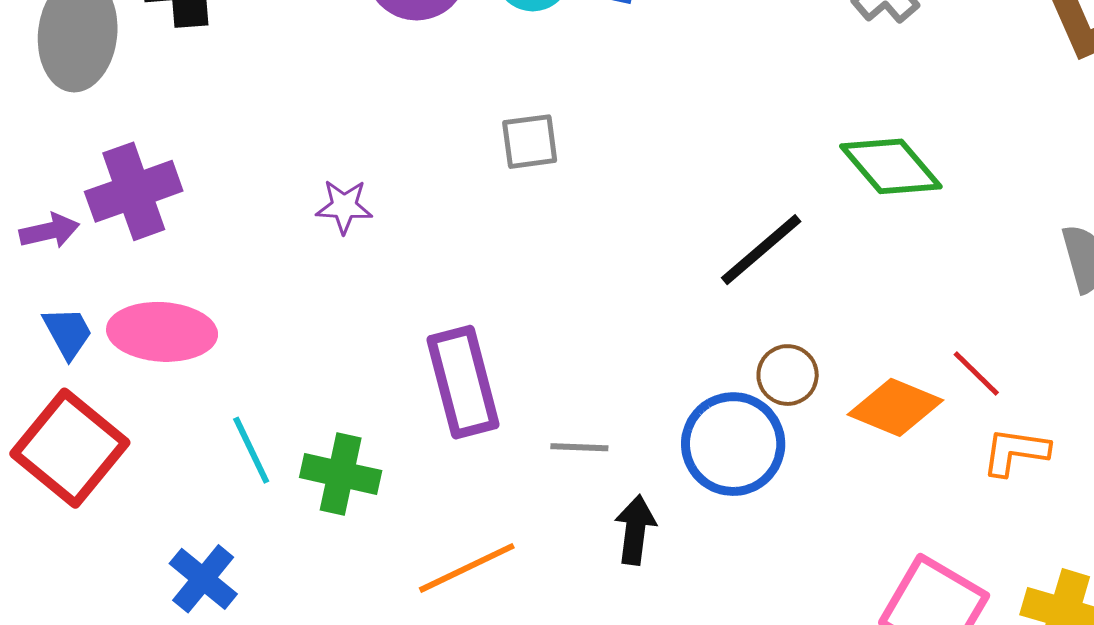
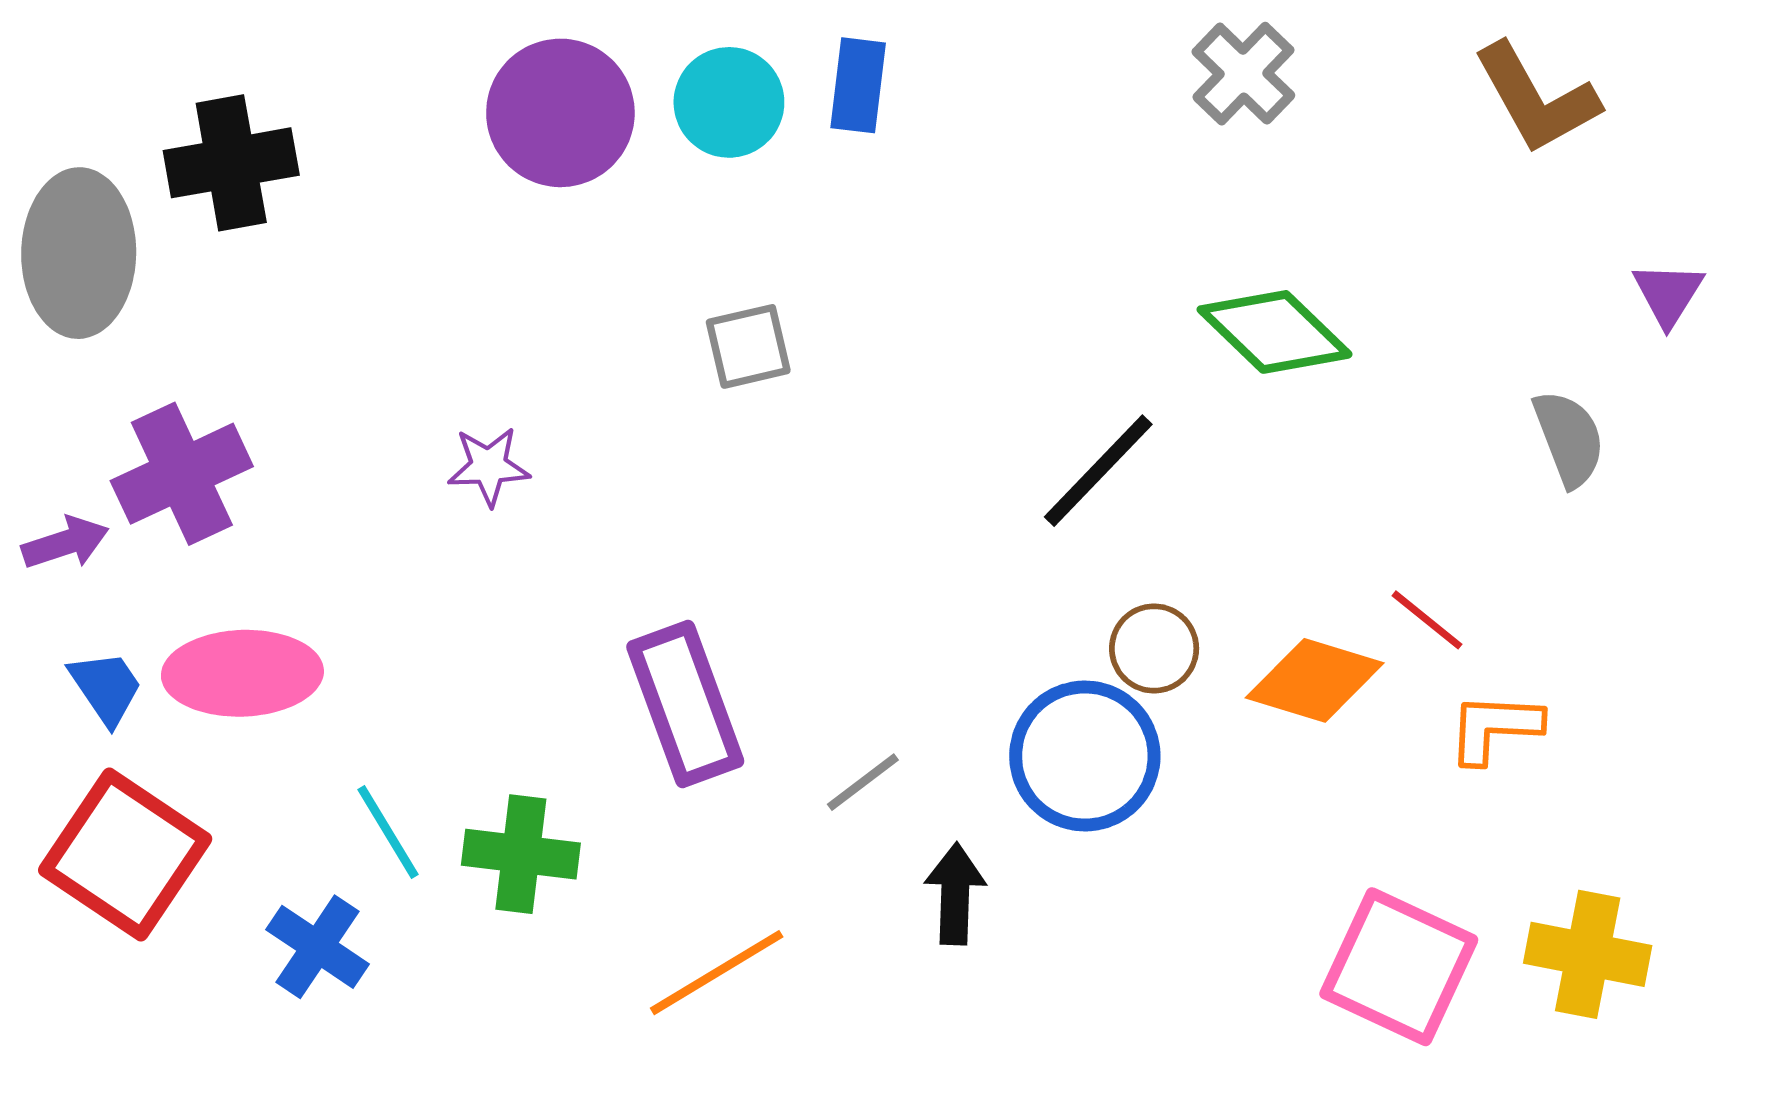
gray line: (579, 447) -> (863, 782), turned -34
blue cross: (203, 579) -> (317, 947), moved

